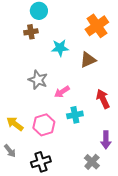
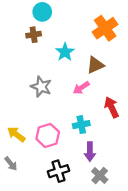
cyan star: (60, 48) -> (65, 52), turned -30
pink arrow: (62, 92) -> (81, 88), moved
purple arrow: (106, 140) -> (90, 152), moved
black cross: (41, 162) -> (58, 171), moved

